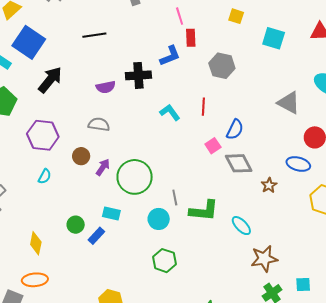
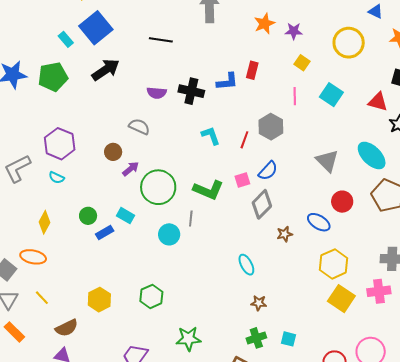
pink line: (180, 16) -> (295, 96), moved
gray hexagon: (222, 66) -> (271, 127), moved
purple hexagon: (43, 135) -> (60, 144), moved
gray diamond: (239, 163) -> (262, 204), turned 56
cyan semicircle: (45, 176) -> (57, 178), moved, turned 70
green L-shape: (204, 211) -> (208, 190), moved
brown star: (264, 259) -> (259, 303), size x0.6
green hexagon: (164, 261) -> (151, 296), moved

